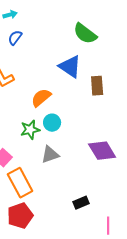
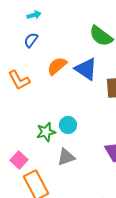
cyan arrow: (10, 15) -> (34, 15), moved
orange semicircle: (41, 98) -> (57, 66), moved

